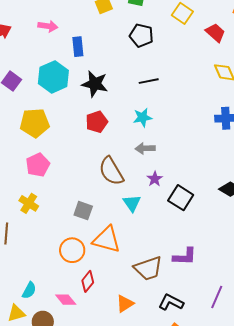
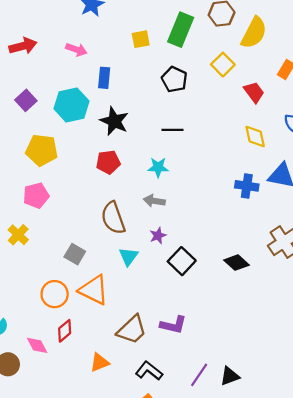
brown trapezoid: (148, 268) -> (132, 330), turned -36

